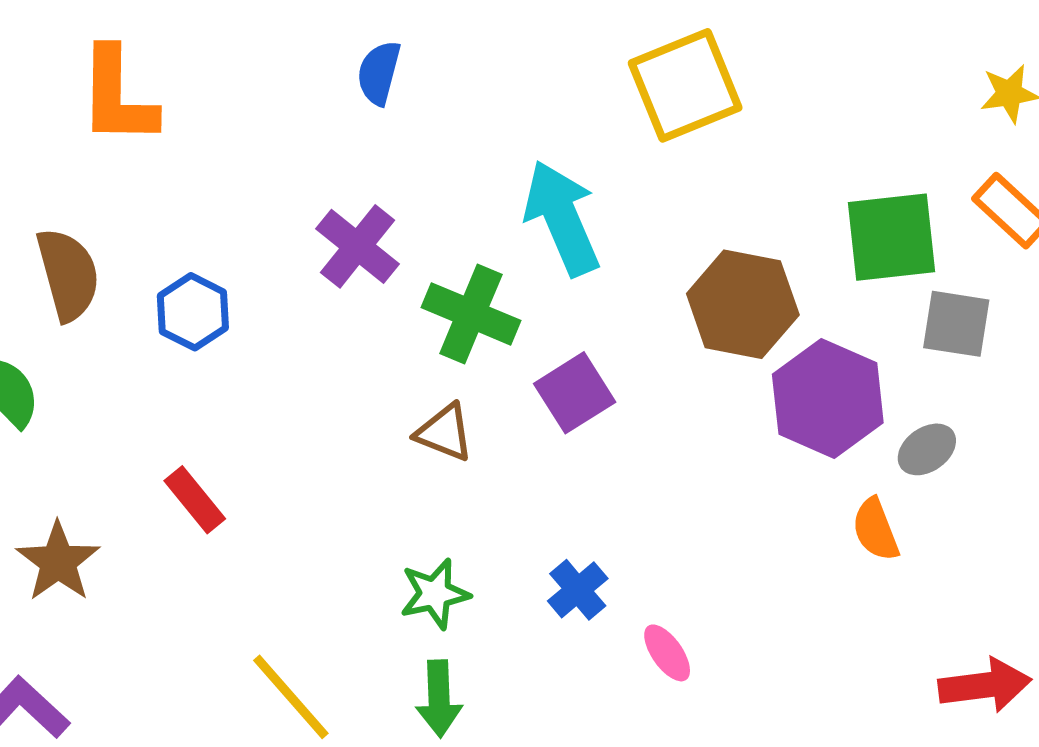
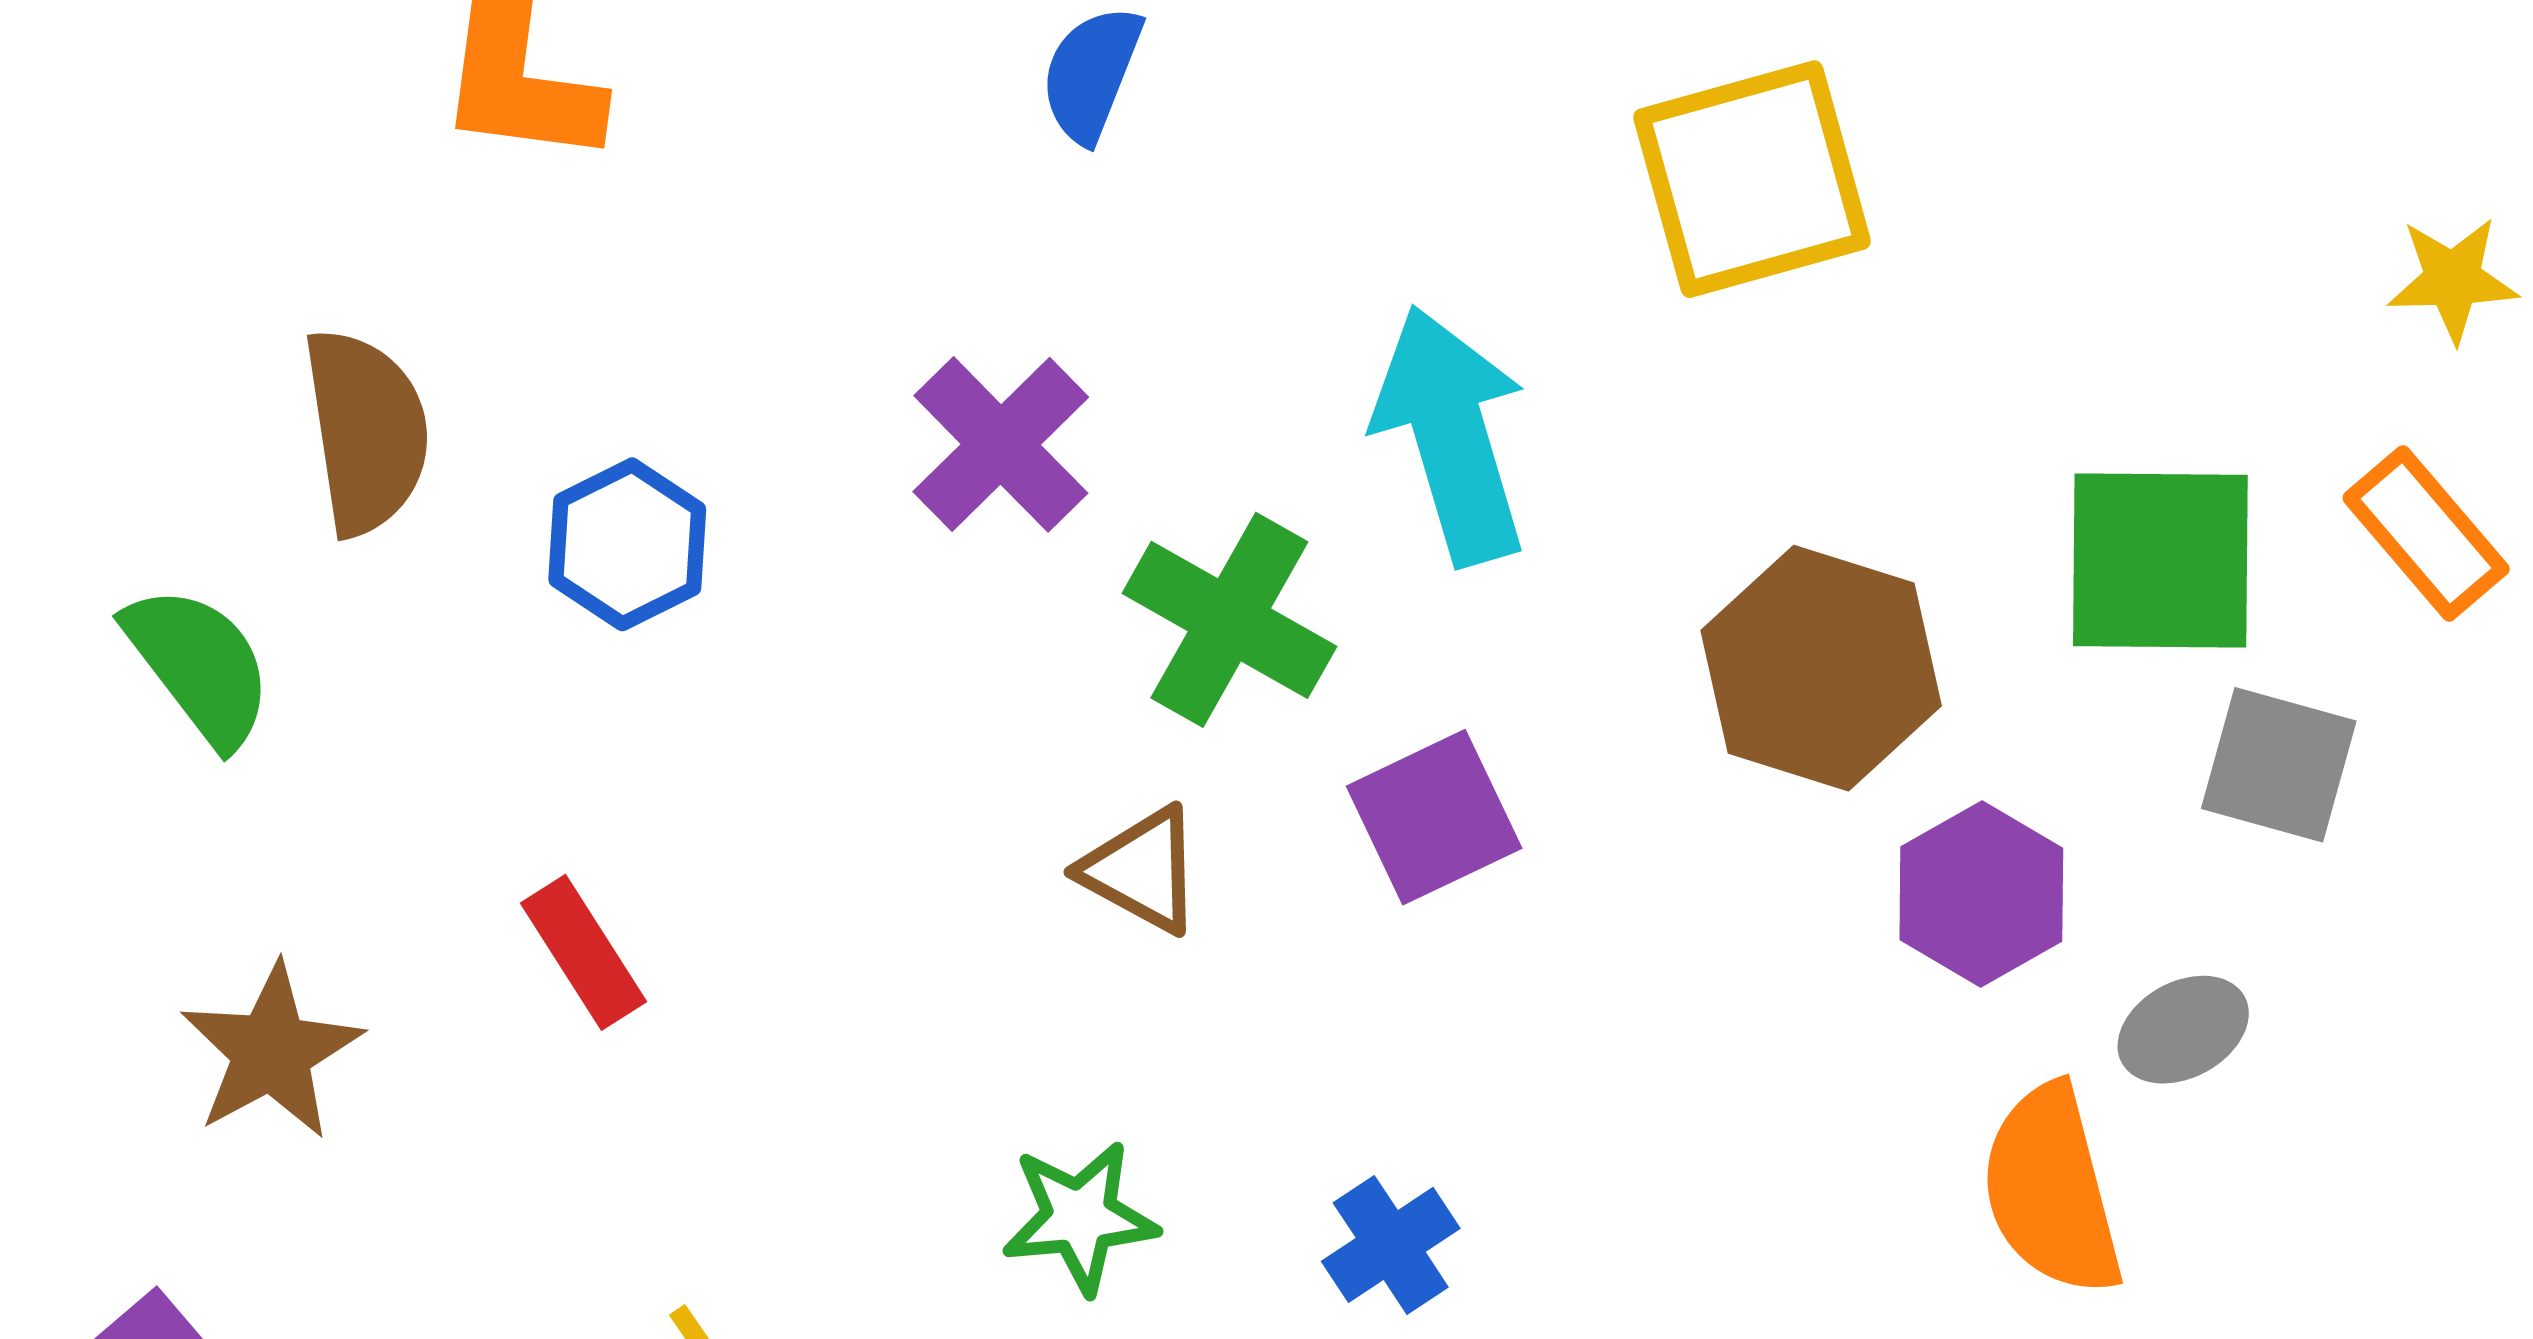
purple hexagon: (828, 399) -> (1981, 894), size x0.7
orange semicircle: (876, 530) -> (2051, 1190), size x1.5

